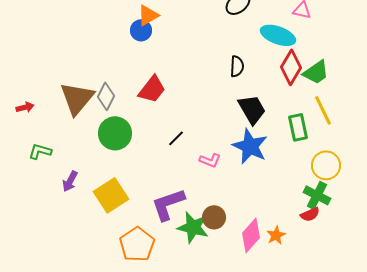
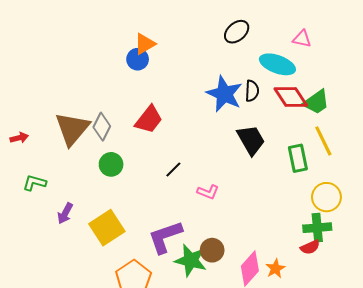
black semicircle: (237, 66) -> (252, 91), moved
red diamond: (291, 67) -> (291, 97), turned -64
green circle: (115, 133) -> (111, 164), size x0.7
blue star: (250, 146) -> (224, 94), moved
green cross: (317, 195) -> (317, 228), turned -32

